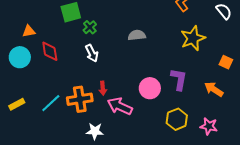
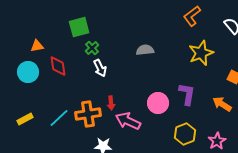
green cross: (90, 27) -> (92, 48), moved
pink star: (209, 126) -> (217, 141), turned 30

